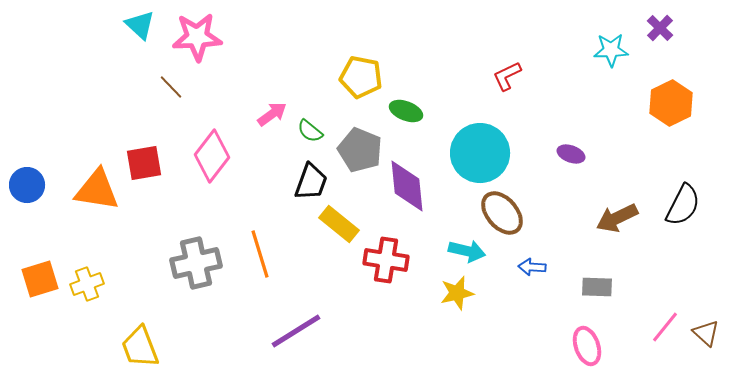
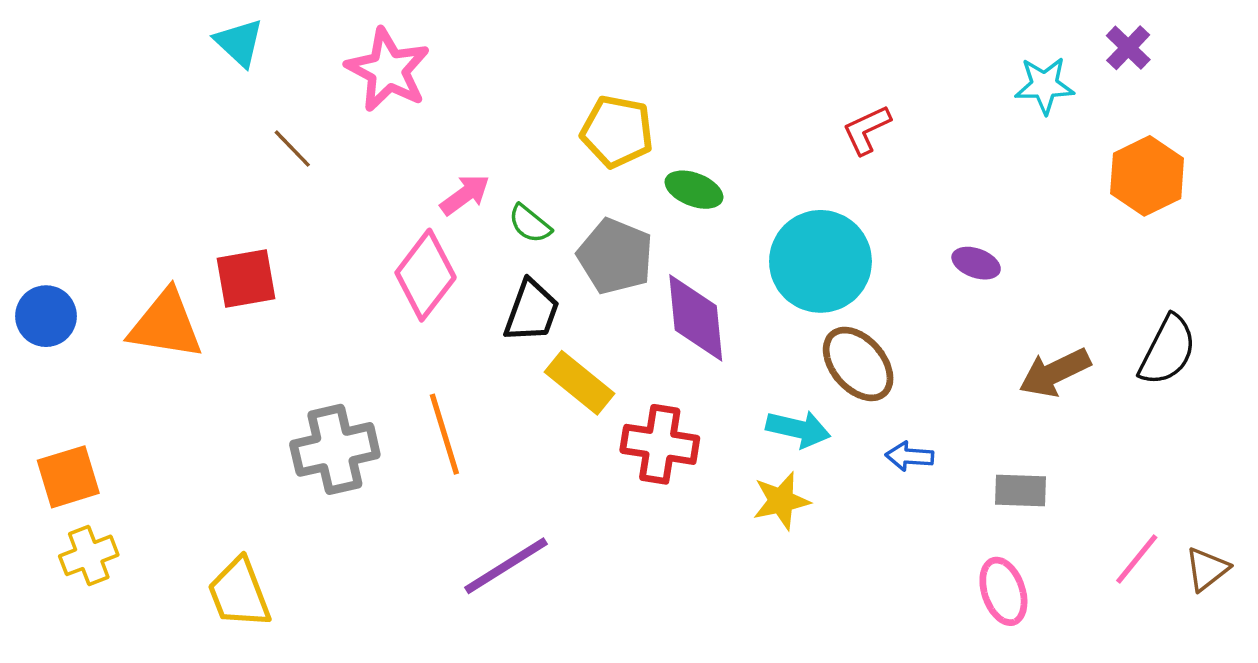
pink star: (197, 37) -> (388, 70), moved, turned 30
pink diamond: (212, 156) -> (426, 275), moved
yellow cross: (87, 284) -> (89, 555), moved
brown triangle: (706, 333) -> (1207, 569), turned 40

